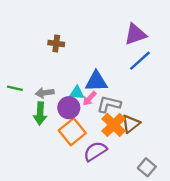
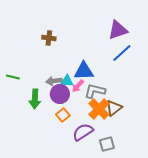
gray arrow: (45, 93) -> (54, 81), moved
orange square: (72, 132) -> (63, 115), size x0.6
gray square: (147, 167) -> (107, 144), moved, turned 35

